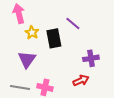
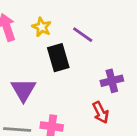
yellow star: (32, 32) -> (42, 27), moved
red arrow: (81, 80) -> (101, 112), turned 91

